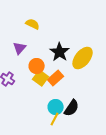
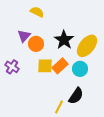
orange circle: (37, 66) -> (36, 44), moved
yellow square: (41, 78) -> (45, 66), turned -35
cyan circle: (56, 107) -> (80, 69), moved

